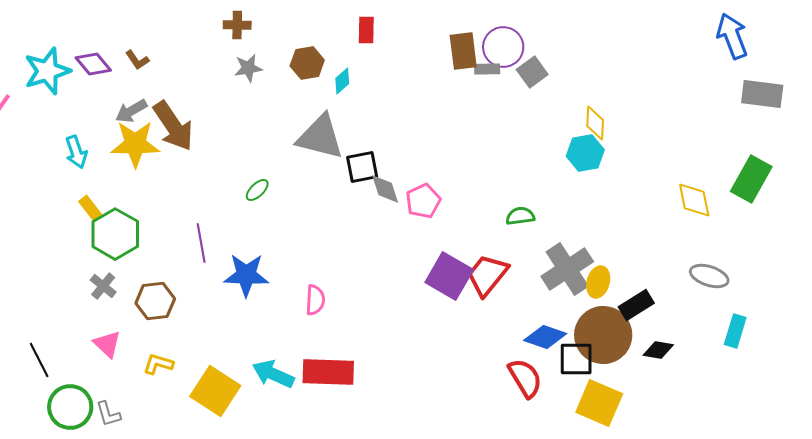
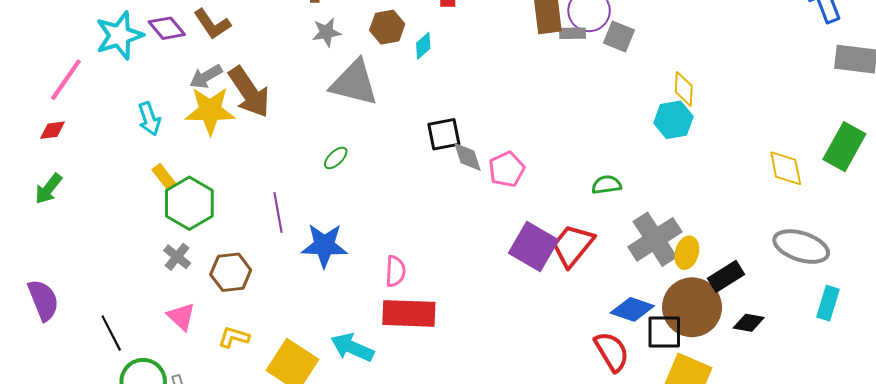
brown L-shape: (137, 60) -> (212, 24), size x1.5
gray square: (532, 72) -> (619, 36), turned -32
gray triangle: (320, 137) -> (354, 83), moved
gray ellipse: (709, 276) -> (801, 247), size x1.4
red rectangle: (328, 372) -> (409, 313), moved

